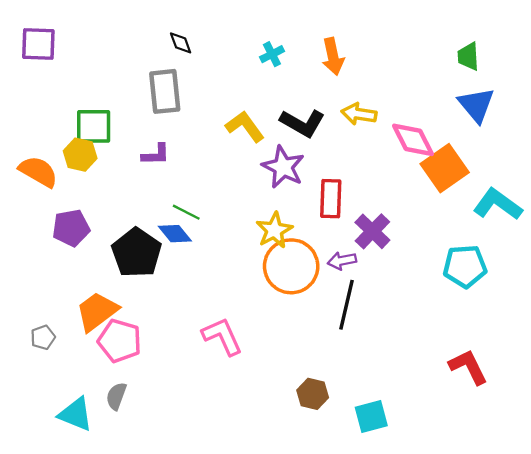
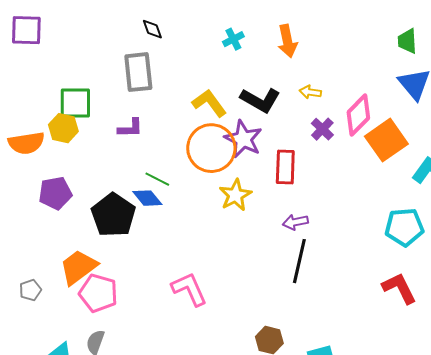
yellow arrow: (359, 114) -> (310, 92), size x0.7
pink diamond: (413, 140) -> (358, 115), turned 72
orange semicircle: (38, 172) -> (26, 143), turned 141
purple cross: (372, 231) -> (322, 129), moved, size x0.7
orange circle: (291, 266) -> (211, 148), moved
red L-shape: (468, 367) -> (399, 288), moved

